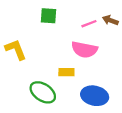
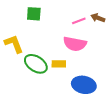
green square: (48, 16) -> (34, 14), moved
green ellipse: (43, 92) -> (36, 64), moved

